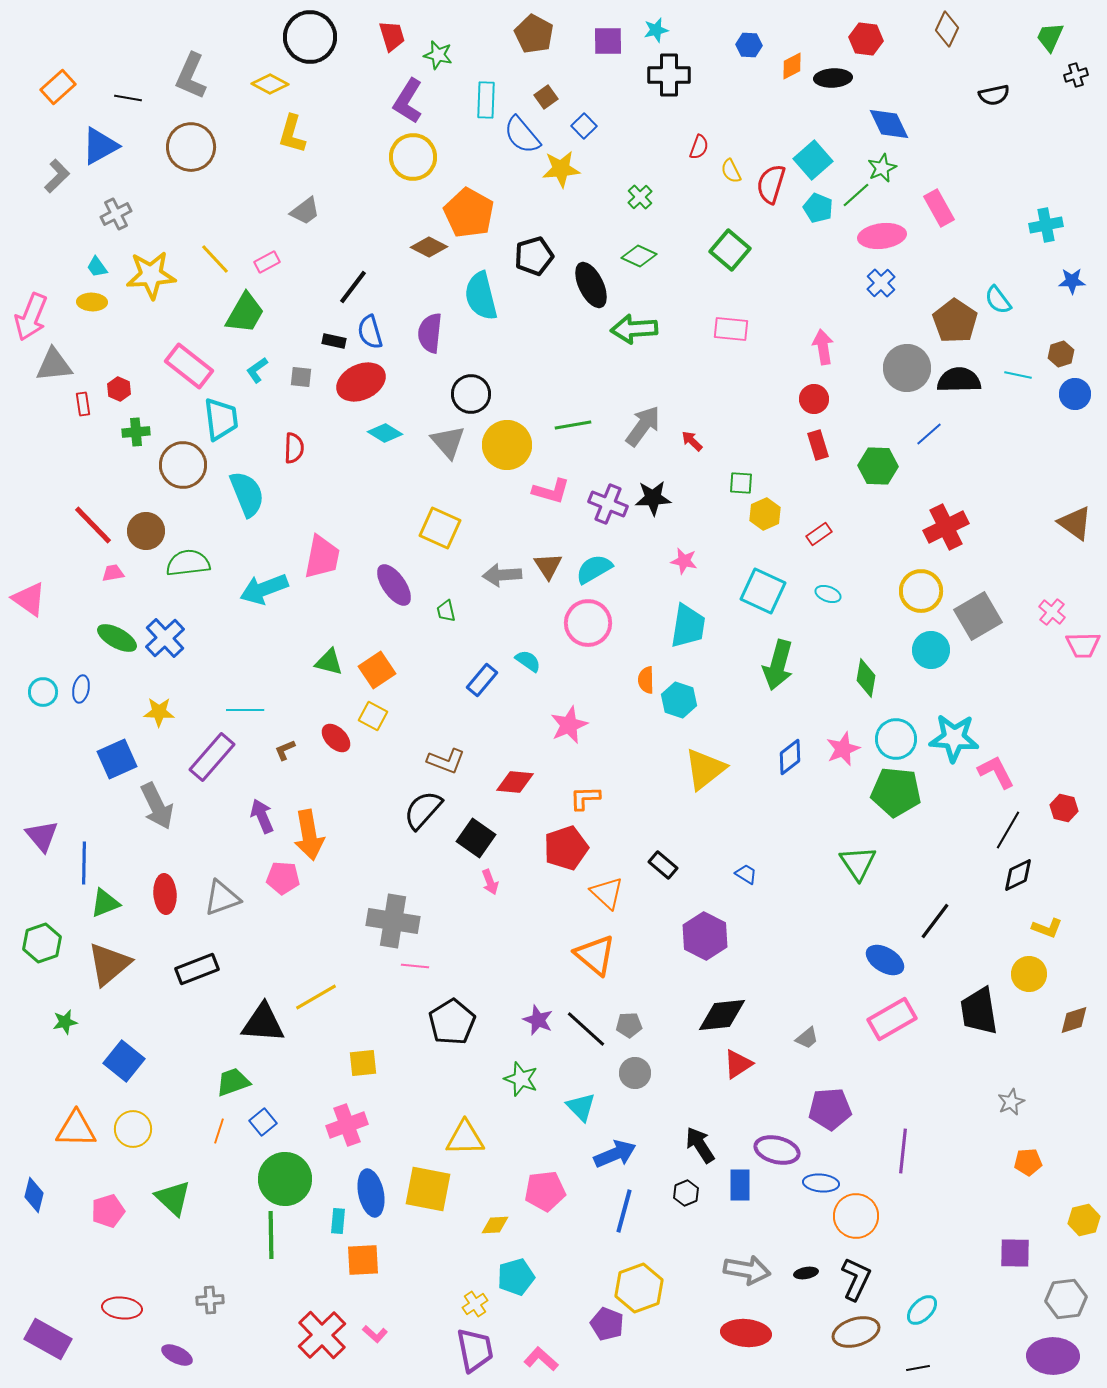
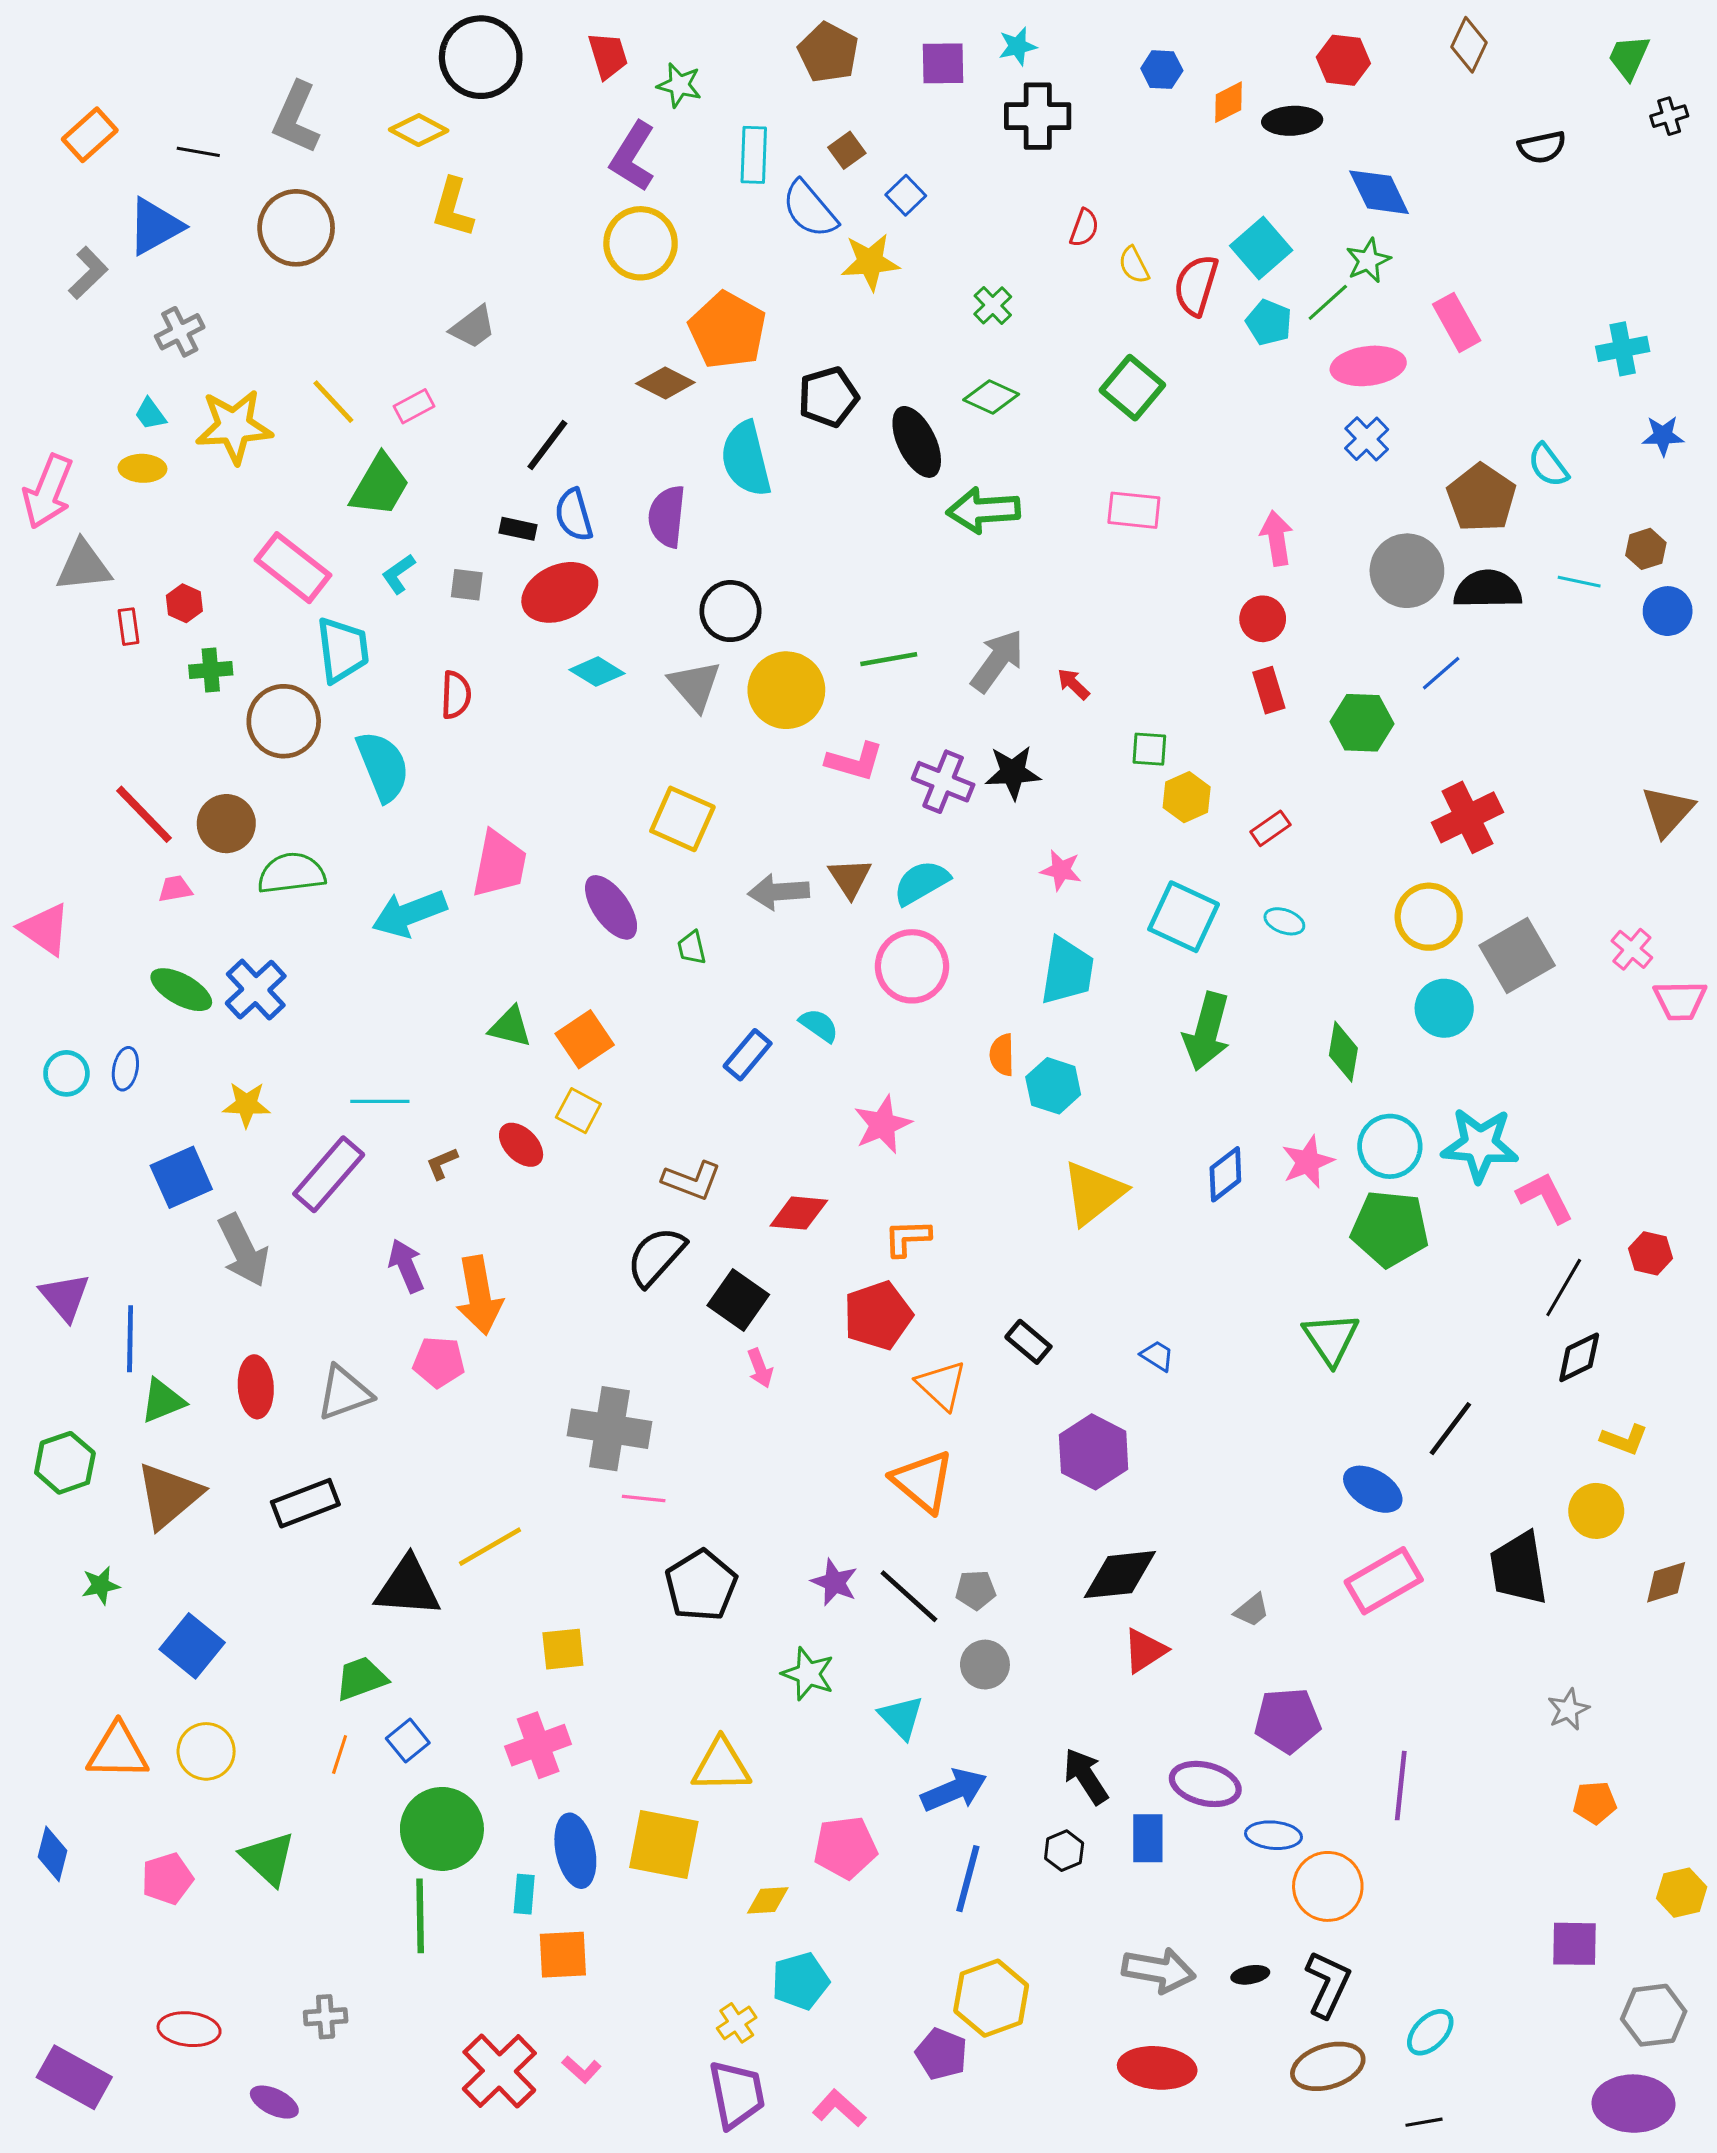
brown triangle: (1075, 523) -> (1668, 811), turned 36

